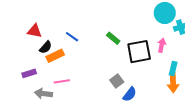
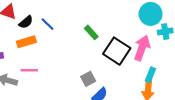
pink arrow: (162, 45) -> (142, 48), size x1.6
black semicircle: (46, 47) -> (26, 22), moved
black square: (139, 52) -> (117, 51), turned 35

